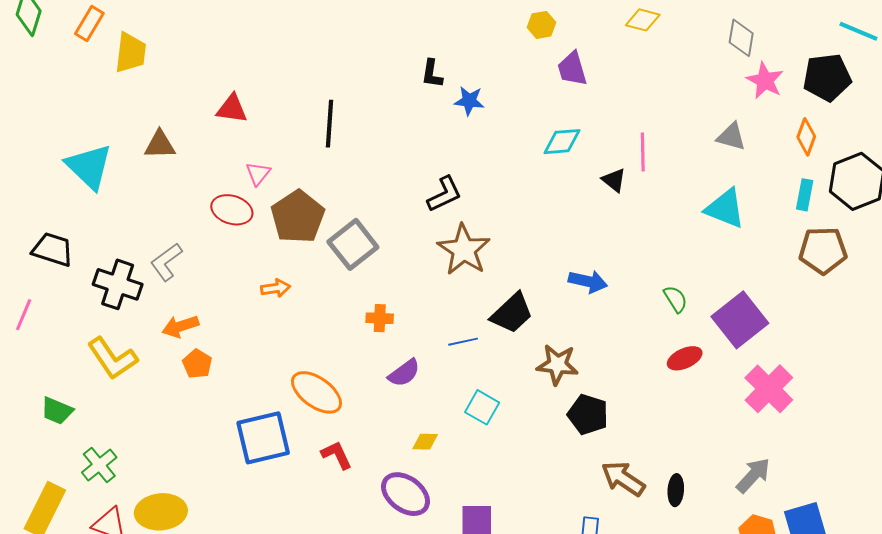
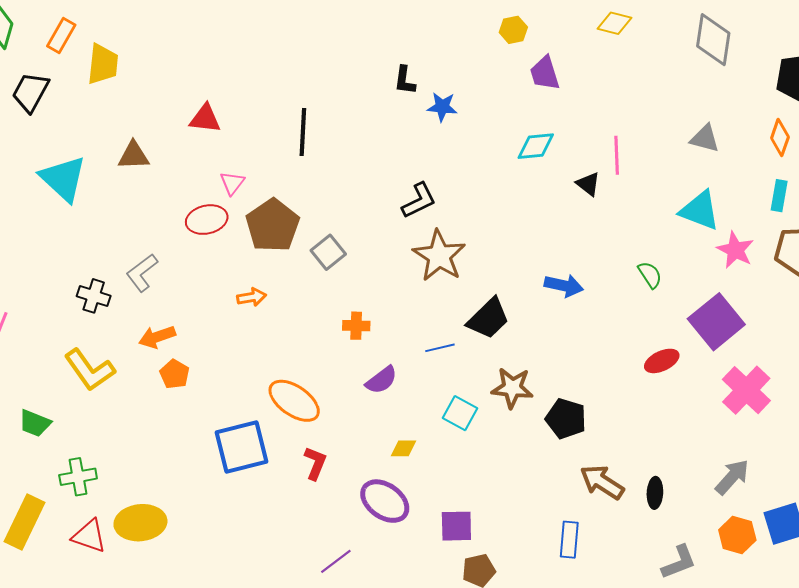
gray diamond: (741, 38) -> (713, 40), size x1.4
pink star: (765, 81) -> (735, 250), moved
red ellipse: (232, 210) -> (207, 220), turned -30
gray square: (353, 244) -> (328, 252), size x0.7
black trapezoid: (53, 250) -> (30, 92), moved, turned -78
black cross: (118, 284) -> (94, 296), size x0.7
green semicircle: (675, 299) -> (650, 275), moved
brown star: (557, 365) -> (512, 388), moved
red L-shape: (337, 455) -> (315, 463), turned 48
green cross: (99, 465) -> (78, 477), turned 30

